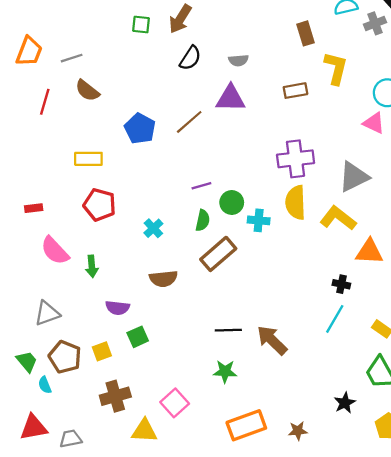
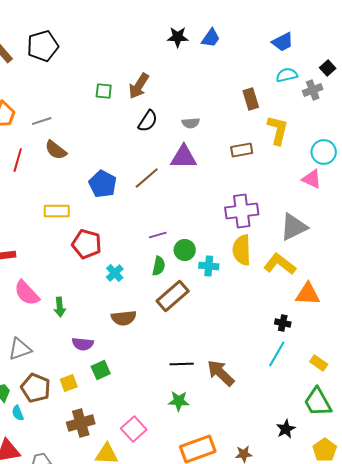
red pentagon: (100, 205) -> (87, 244), moved

